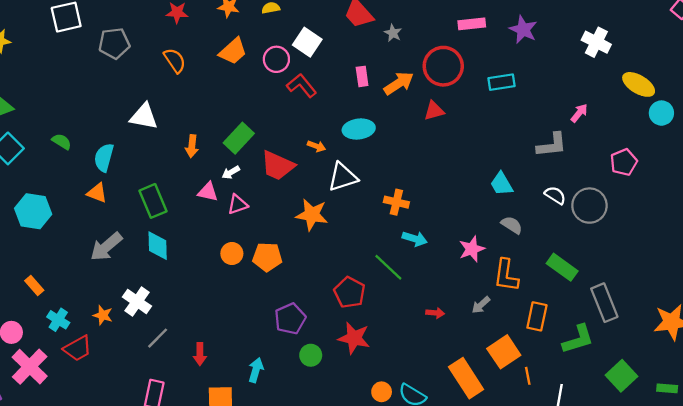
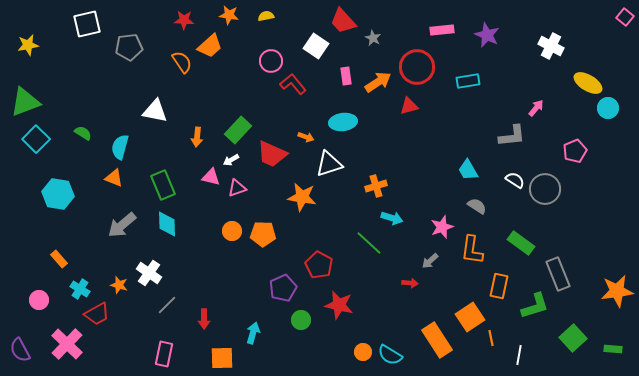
white square: (307, 42) -> (316, 46), moved
orange trapezoid: (233, 51) -> (210, 46), moved
orange cross: (396, 202) -> (376, 186), turned -30
red pentagon: (350, 292) -> (319, 265), moved
gray arrow: (481, 305) -> (430, 261), moved
pink cross: (30, 367) -> (67, 344), moved

